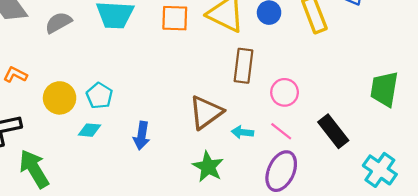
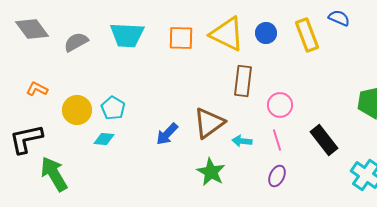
pink line: (281, 131) -> (277, 140), turned 35
blue arrow: (142, 136) -> (167, 134), moved, turned 35
purple ellipse: (281, 171) -> (277, 176), size x0.6

